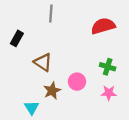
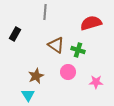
brown triangle: (43, 62) -> (56, 45), moved
green cross: (108, 67) -> (78, 50), moved
brown star: (52, 91) -> (36, 76), moved

